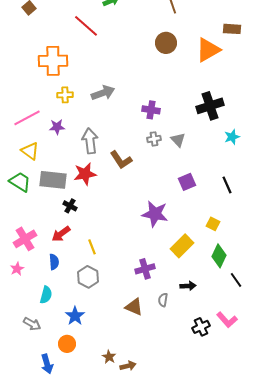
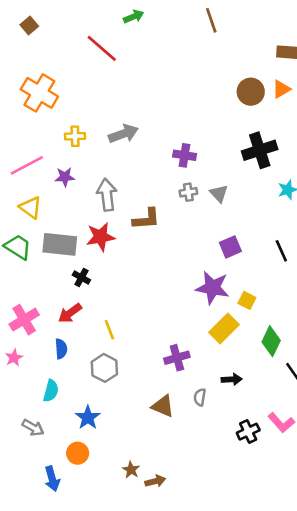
brown circle: (166, 43) -> (251, 92), moved
orange triangle: (208, 50) -> (281, 89), moved, size x0.6
orange cross: (53, 61) -> (39, 93), moved, turned 32
brown L-shape: (121, 160) -> (146, 219), turned -60
purple star: (155, 214) -> (213, 288), moved
yellow square: (213, 224) -> (247, 300), moved

